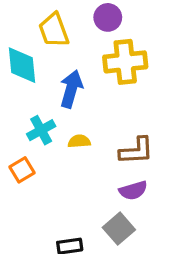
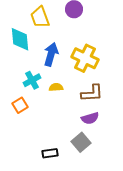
yellow cross: (125, 62) -> (85, 58), moved, turned 32

